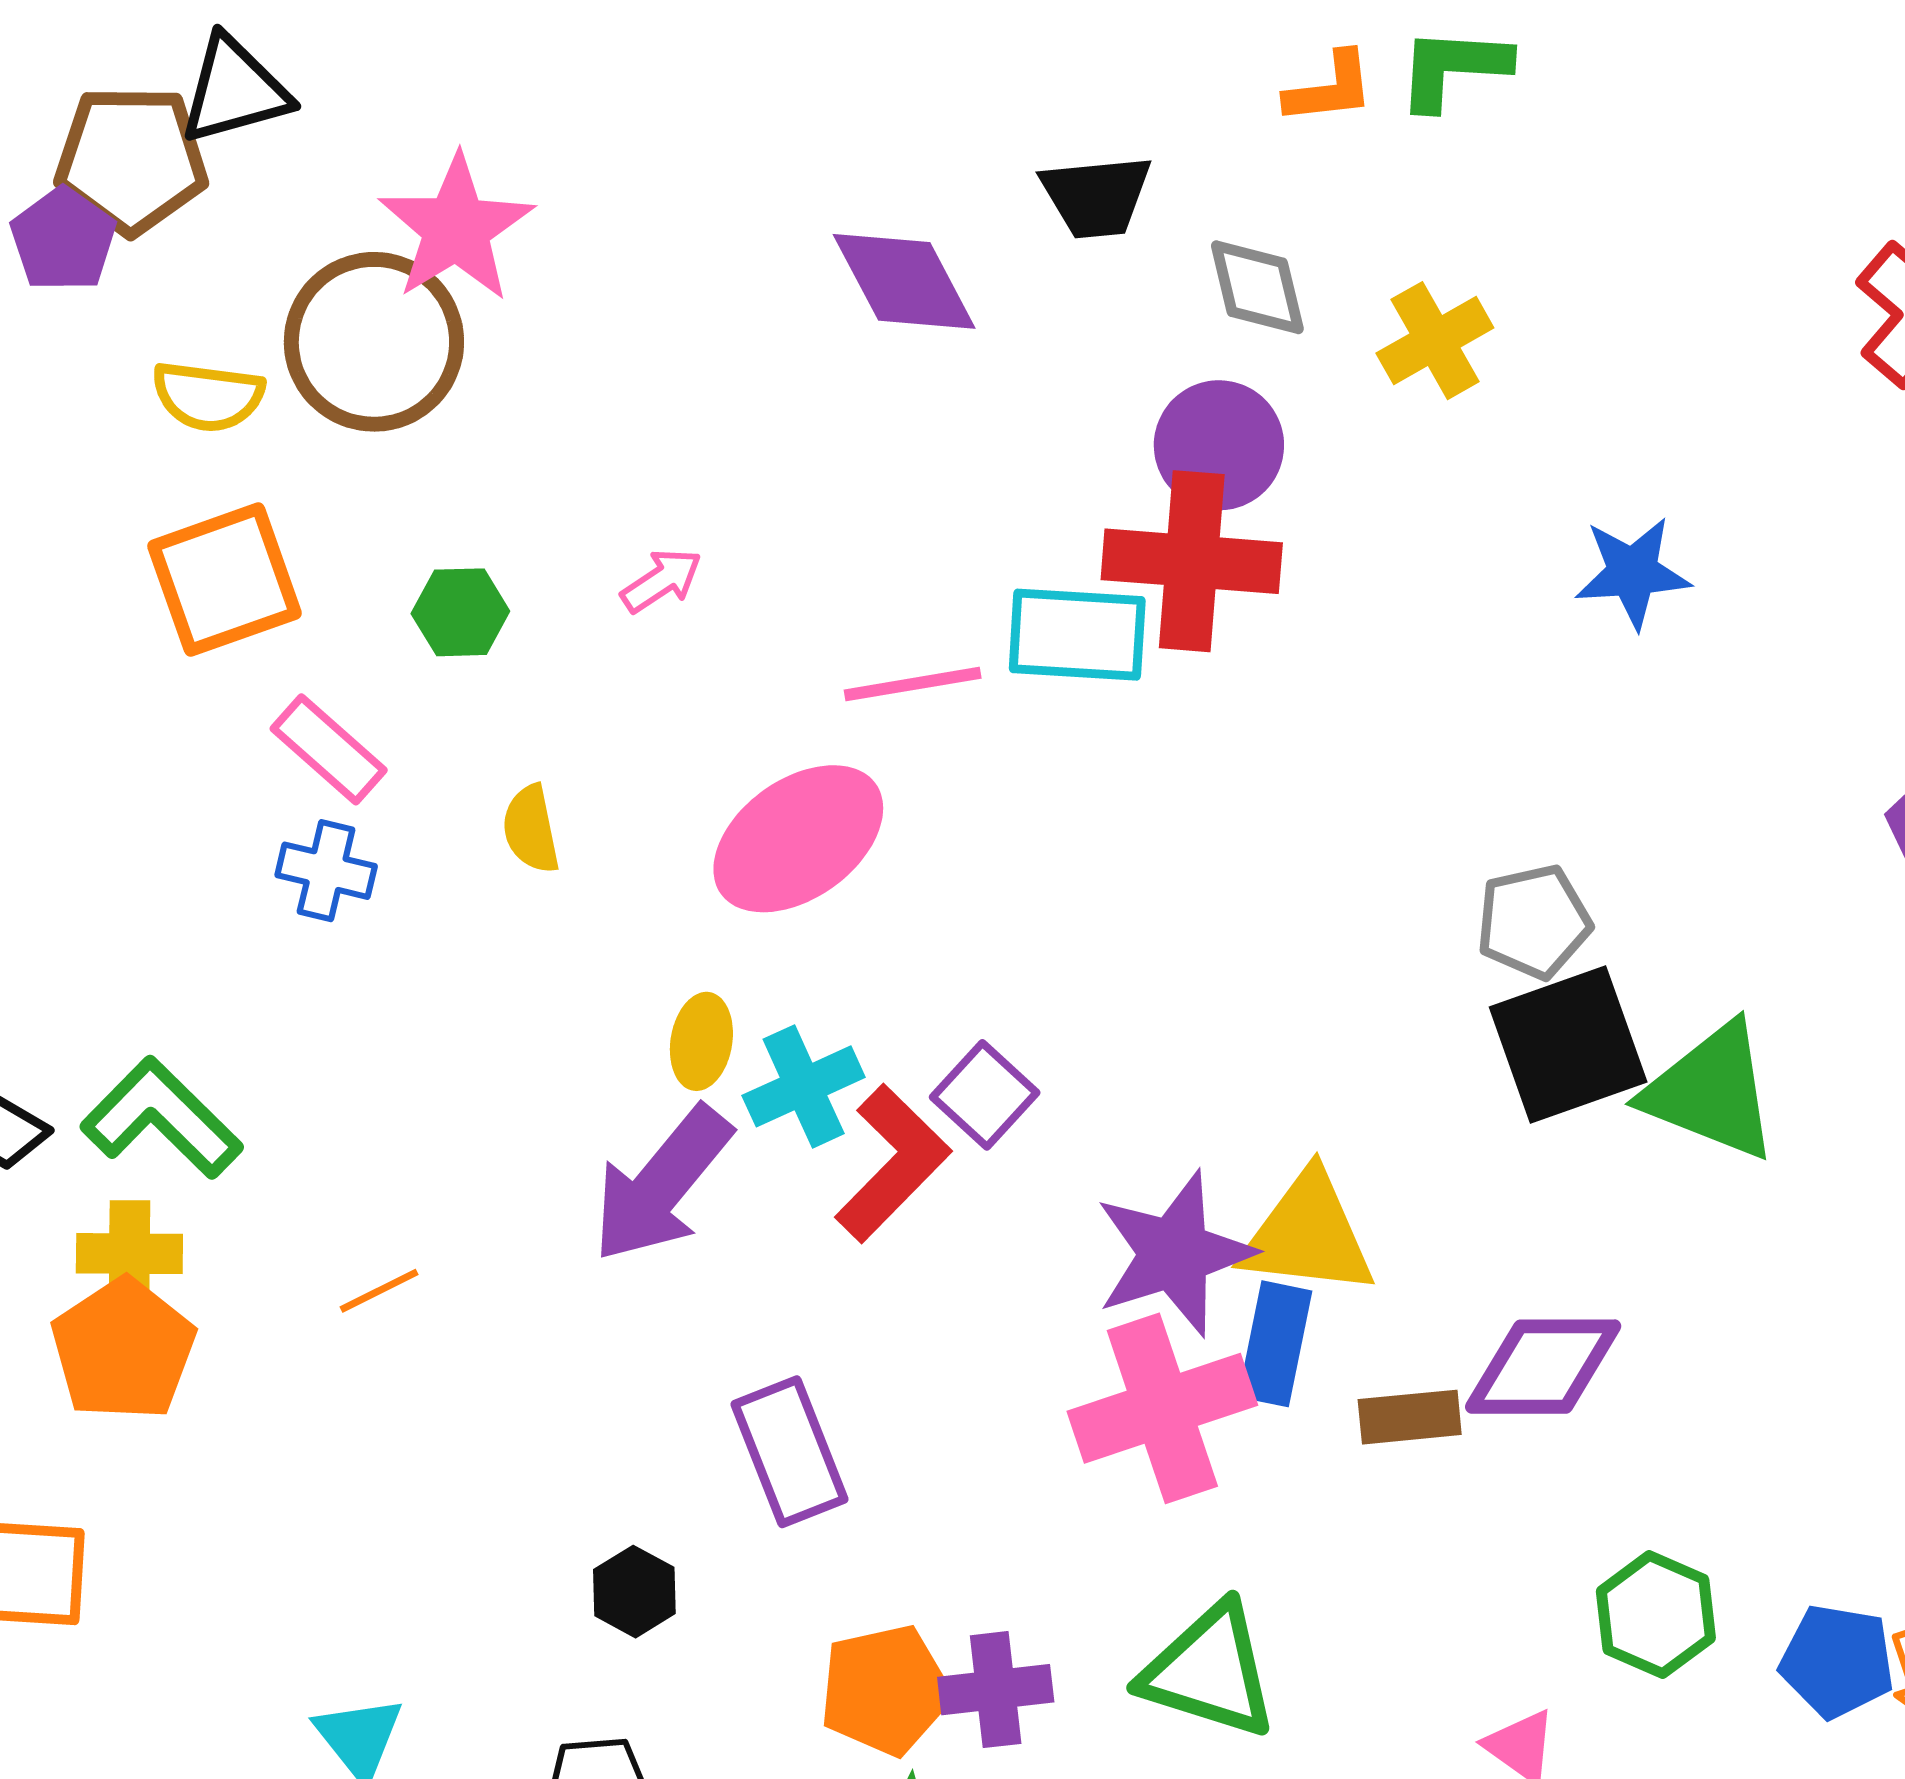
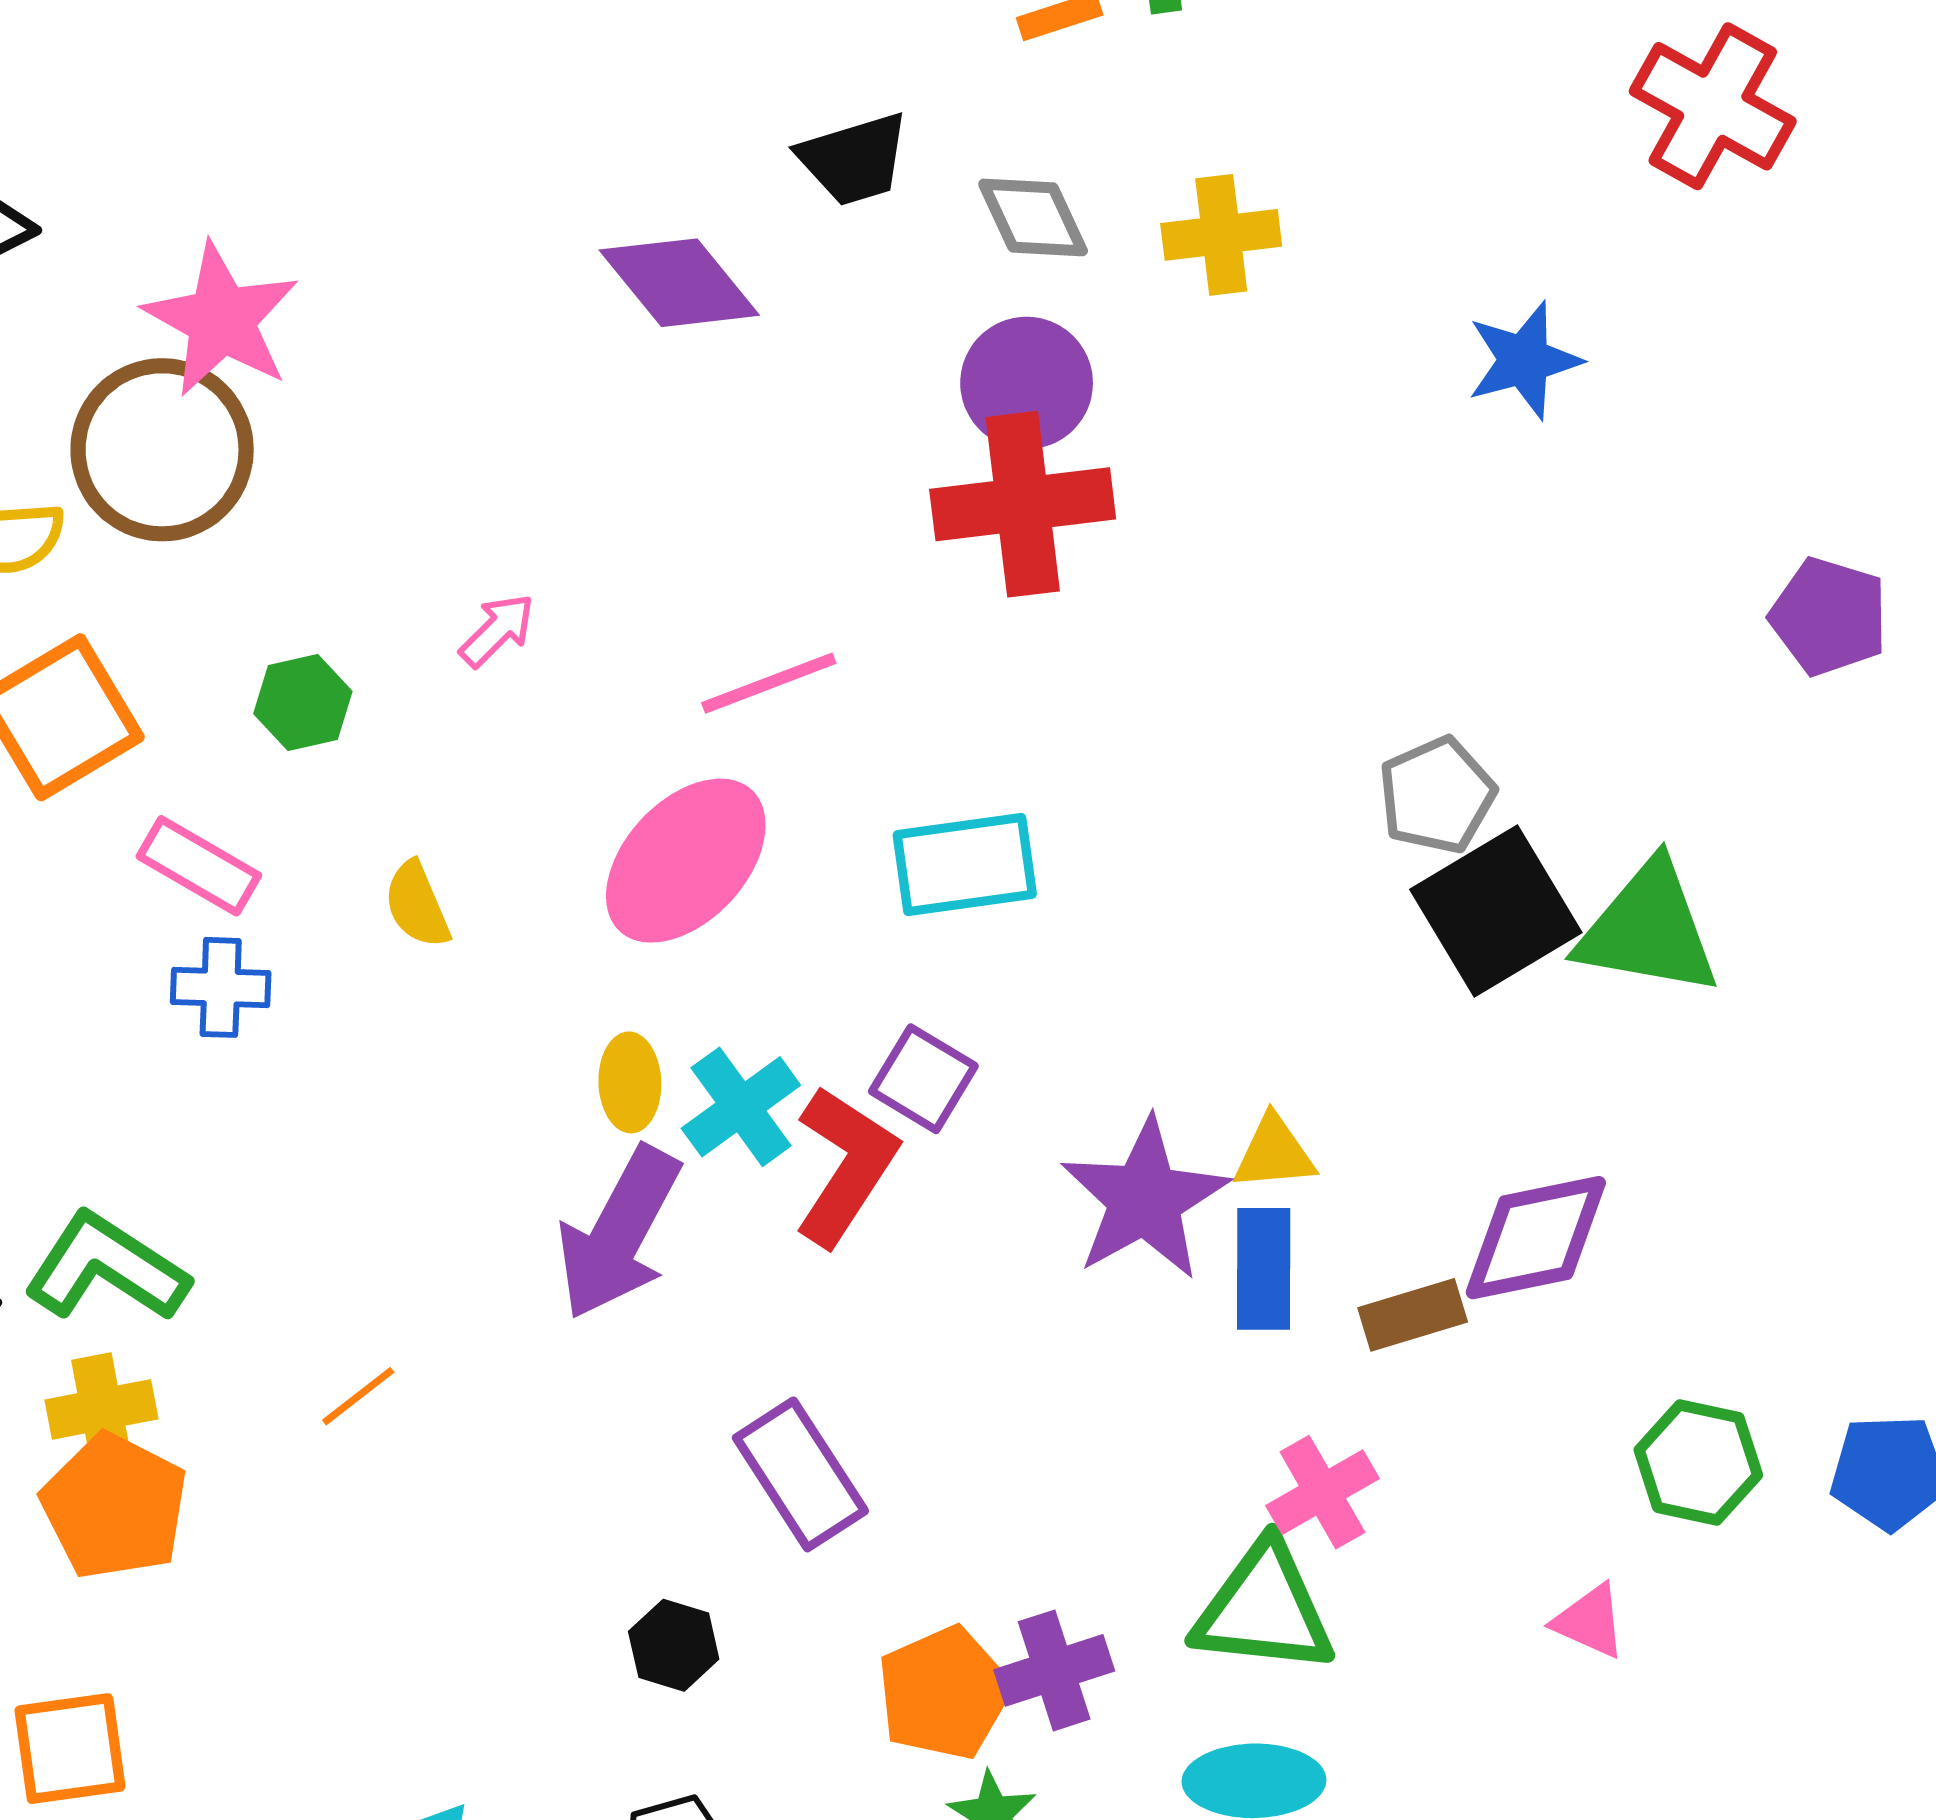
yellow cross: (1435, 341) -> (1221, 235), turned 34
blue star: (1633, 573) -> (1524, 360), moved
cyan rectangle: (1077, 635) -> (965, 865), moved
yellow triangle: (1308, 1234) -> (1274, 1153), size x0.6
pink cross: (1162, 1408) -> (1322, 1492), moved, size x0.6

